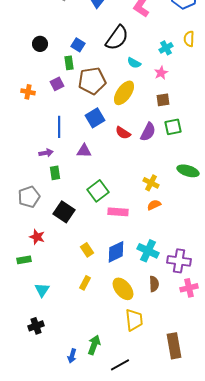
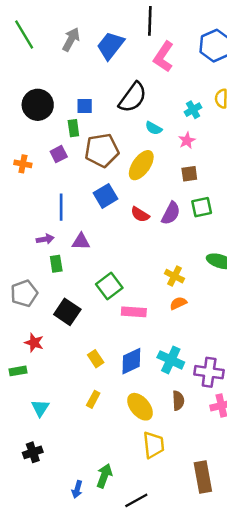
black circle: (40, 44) -> (38, 105), size x1.6
blue square: (78, 45) -> (85, 106), turned -32
purple triangle: (84, 151) -> (81, 242), moved

